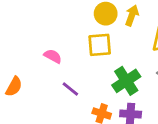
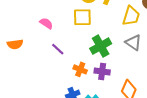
orange semicircle: (14, 87) -> (15, 44), turned 49

